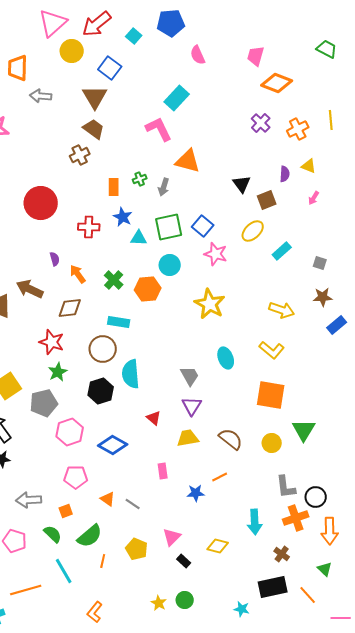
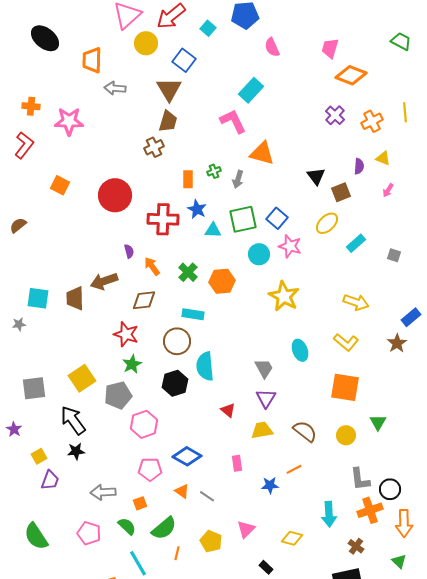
brown trapezoid: (94, 129) -> (168, 121), turned 70
red cross: (89, 227) -> (163, 219), size x1.4
cyan circle: (170, 265) -> (259, 254), moved
brown arrow: (30, 289) -> (104, 281), turned -44
brown star: (323, 297) -> (397, 343), moved, turned -30
green triangle: (304, 430) -> (378, 422), size x0.7
blue diamond: (113, 445) -> (187, 456), moved
black rectangle: (184, 561) -> (266, 567), moved

